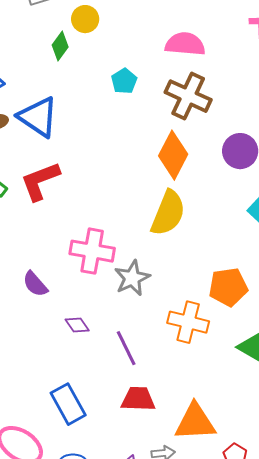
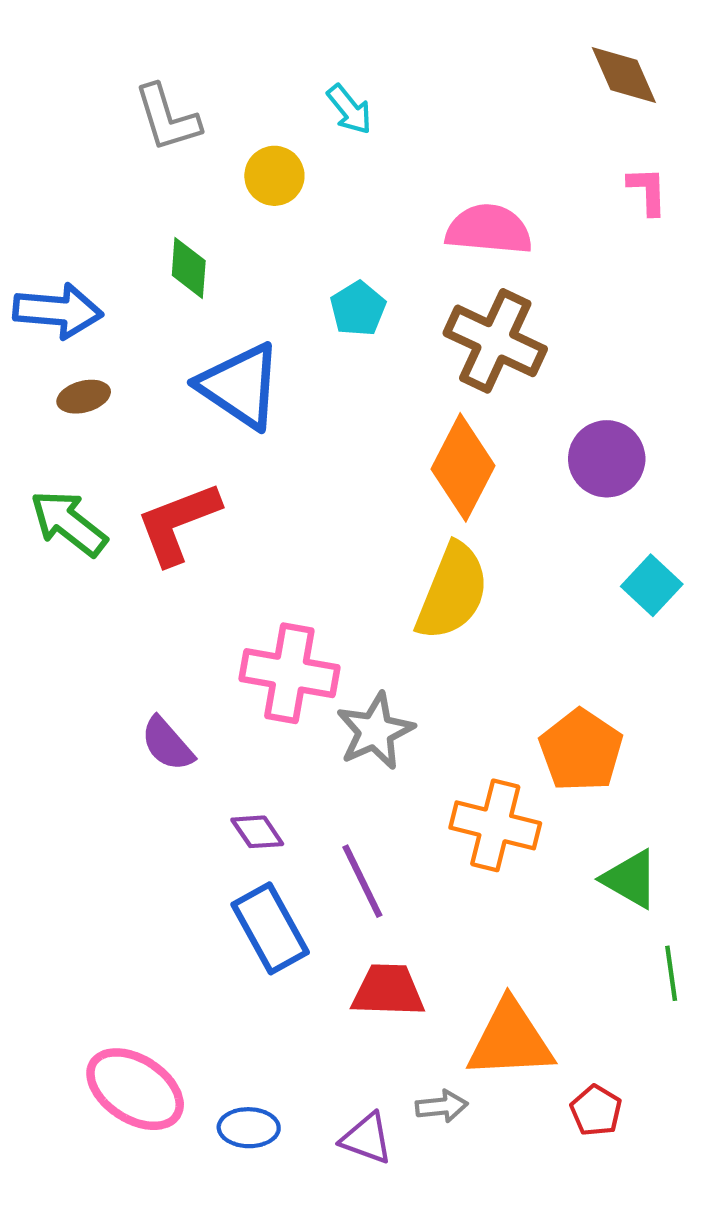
green diamond: (60, 46) -> (189, 268), moved, turned -32
blue triangle: (38, 117) -> (240, 386), moved
orange pentagon: (228, 287) -> (581, 750), turned -30
blue rectangle: (68, 404) -> (270, 928), moved

